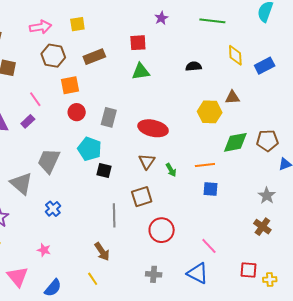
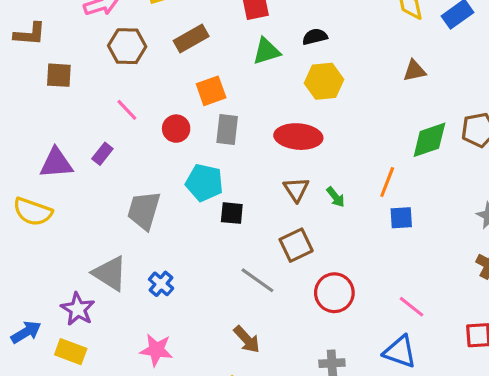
black semicircle: (194, 66) -> (315, 37), moved
orange square: (70, 85) -> (211, 91), moved
pink line: (35, 99) -> (127, 110), moved
yellow hexagon: (210, 112) -> (324, 81), moved
orange line: (205, 165) -> (387, 182), turned -54
gray triangle: (21, 184) -> (110, 273), moved
gray line: (114, 215) -> (257, 280), turned -45
pink star: (44, 250) -> (156, 350), size x1.5

